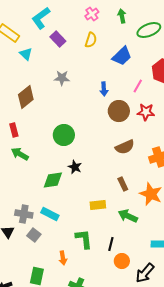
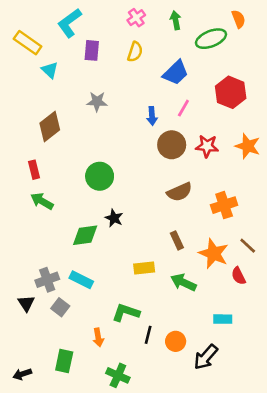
purple rectangle: (58, 39) -> (92, 50), turned 49
pink line: (138, 86) -> (183, 108), moved
gray cross: (24, 214) -> (47, 280), turned -30
green L-shape: (84, 239) -> (126, 313), turned -65
black line: (111, 244) -> (148, 335), moved

